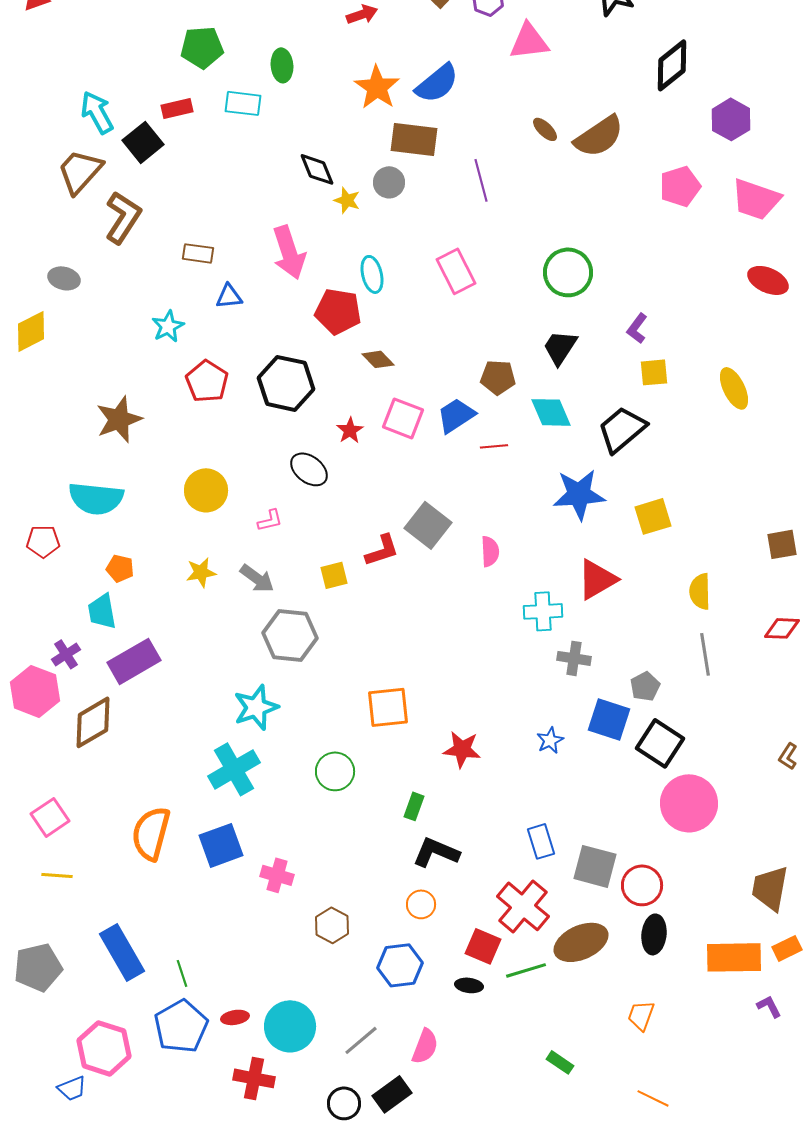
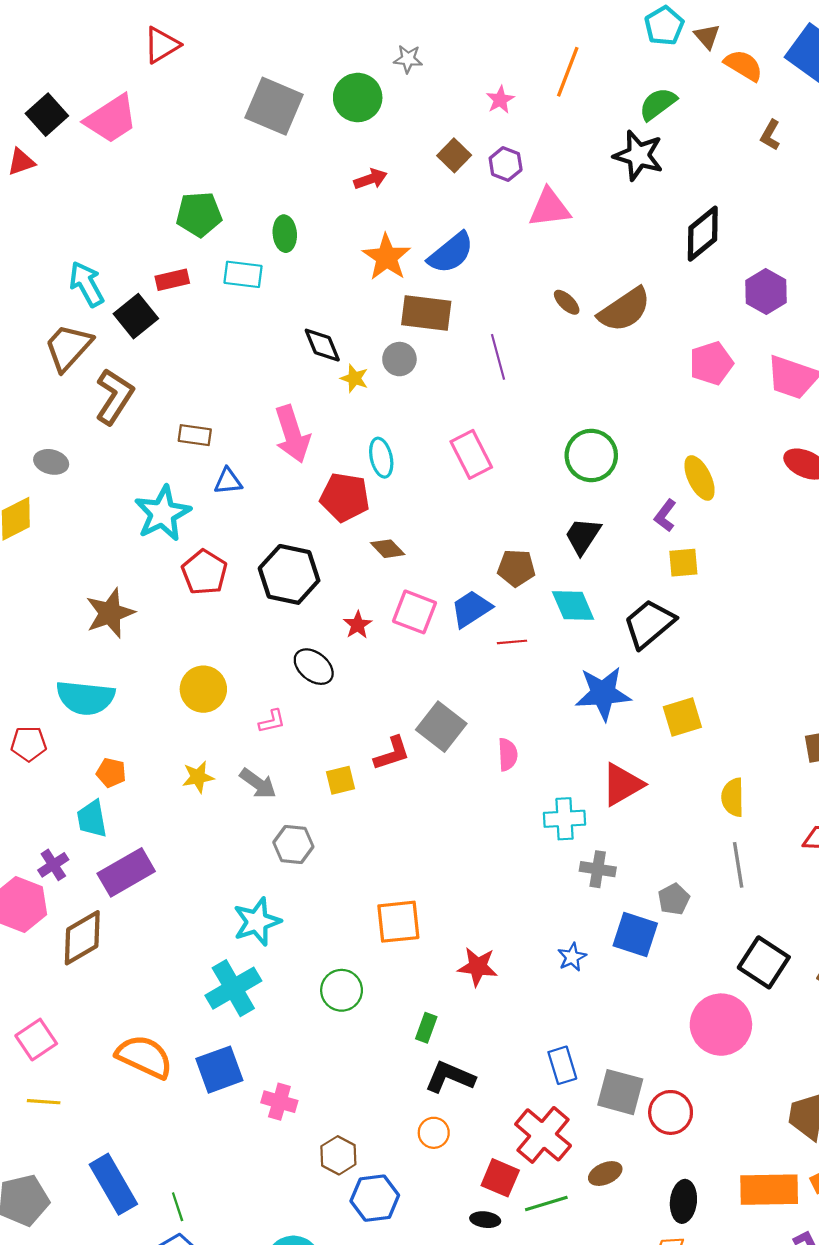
cyan star: (168, 326) -> (163, 513), size x1.6
yellow ellipse: (734, 388) -> (700, 478), moved
gray hexagon: (290, 635) -> (293, 845), size x0.7
black square: (660, 743) -> (764, 962), moved
orange semicircle: (151, 833) -> (144, 1057), turned 100
black ellipse: (654, 934) -> (683, 1201), moved
brown ellipse: (581, 942) -> (605, 1174), size x0.6
blue hexagon: (400, 965) -> (375, 1198), moved

